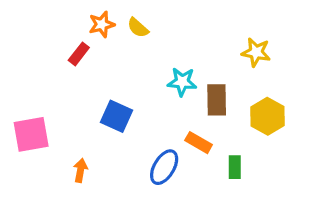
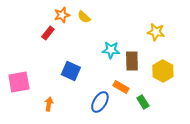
green rectangle: (235, 167) -> (143, 102), turned -32

